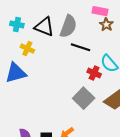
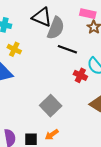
black triangle: (44, 27) -> (42, 17), moved
gray square: (84, 98) -> (51, 106), moved

